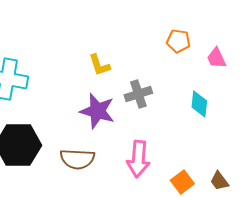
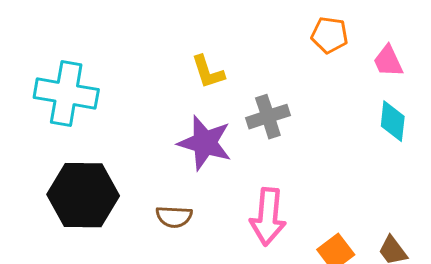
cyan diamond: (199, 104) -> (393, 121), moved
brown semicircle: (77, 159) -> (174, 217), size x0.7

